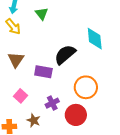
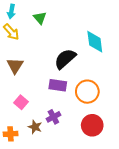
purple rectangle: (43, 72) -> (58, 85), moved
purple cross: (52, 103) -> (53, 117), moved
red circle: (76, 115) -> (92, 125), moved

